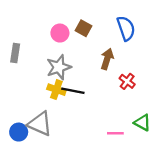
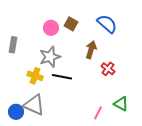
blue semicircle: (126, 28) -> (107, 24), turned -30
yellow cross: (56, 90) -> (35, 76), moved
pink line: (115, 133) -> (98, 113), turned -64

